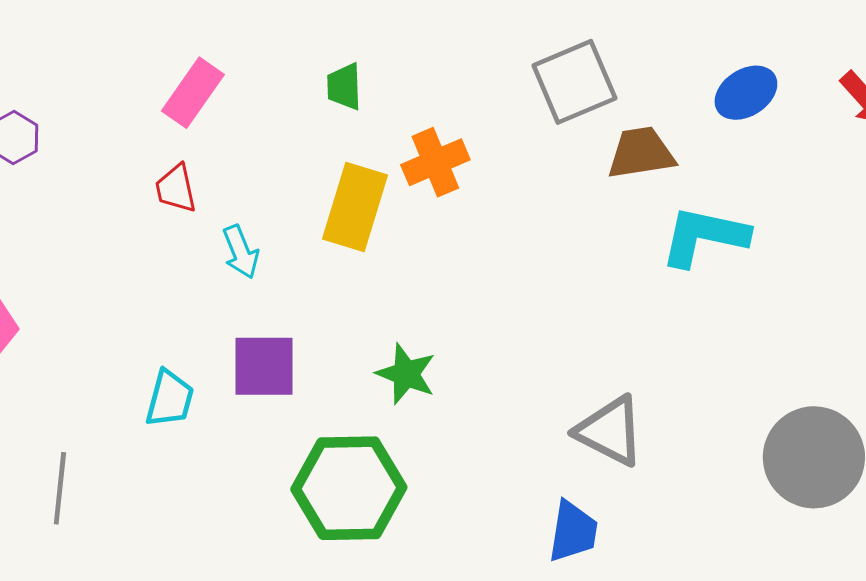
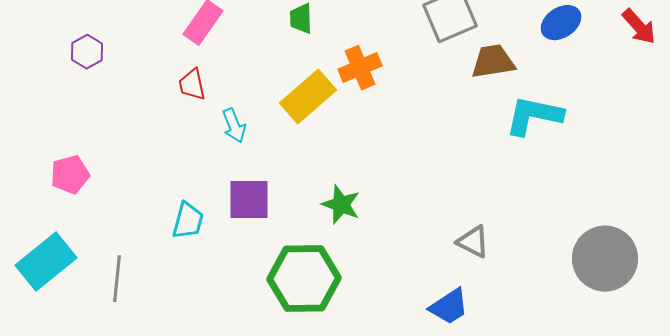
yellow rectangle: (355, 207) -> (308, 97), turned 32
gray triangle: (610, 431) -> (473, 242), size x0.7
blue trapezoid: (573, 531) -> (449, 307), turned 48

